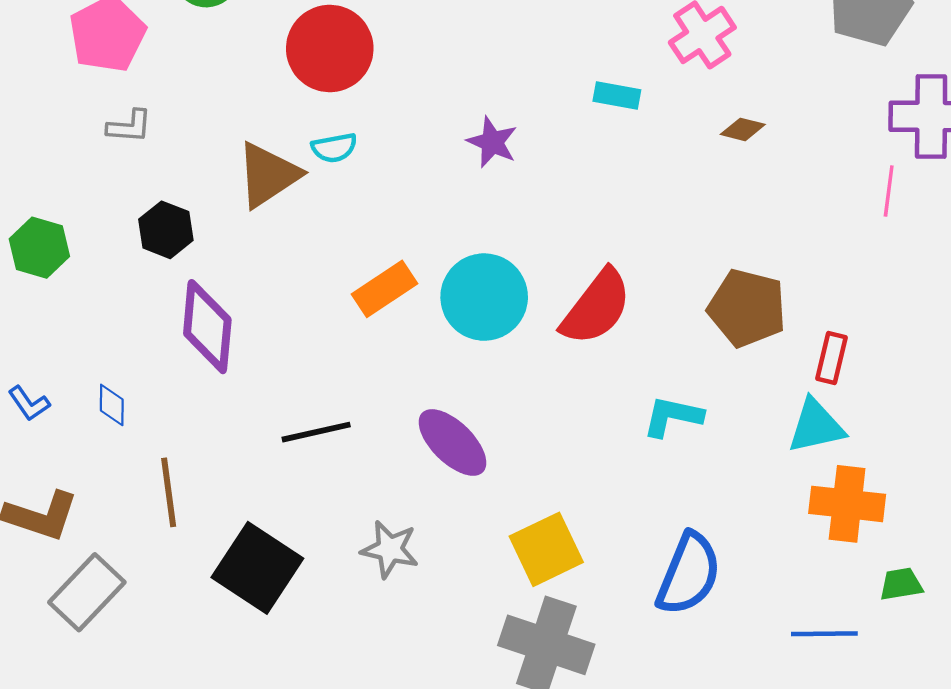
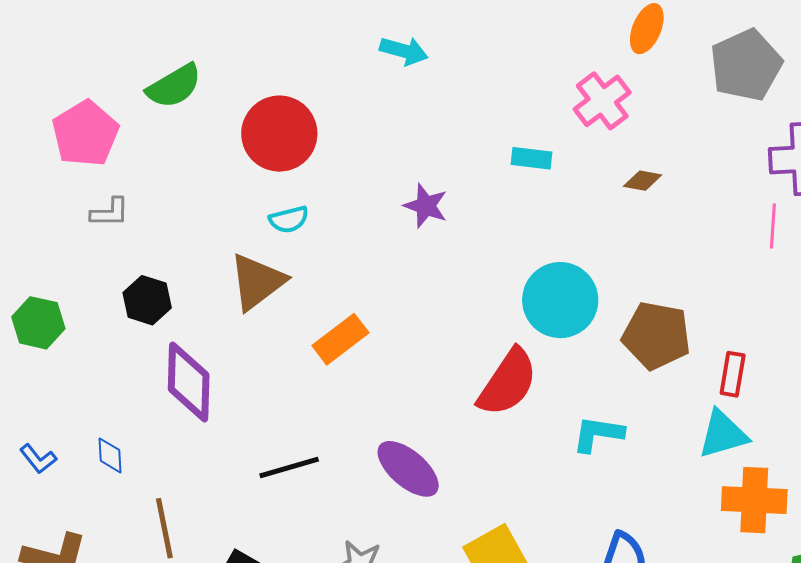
brown triangle: (268, 175) -> (257, 282), moved
cyan circle: (484, 297) -> (560, 300), moved
red semicircle: (596, 307) -> (508, 382), moved

